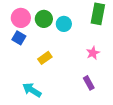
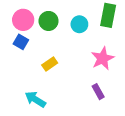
cyan circle: (64, 24) -> (79, 24), moved
pink star: (93, 53) -> (103, 58), size x1.5

